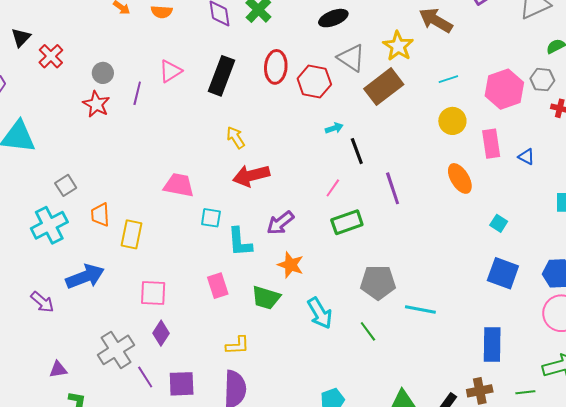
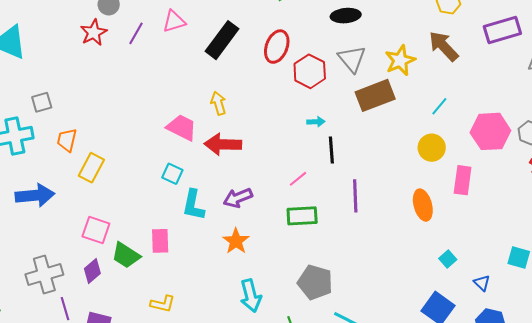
cyan line: (448, 79) -> (439, 106), turned -48
blue triangle: (526, 157) -> (482, 283), moved
pink trapezoid: (179, 185) -> (182, 128), moved
green trapezoid: (266, 298) -> (126, 255), moved

